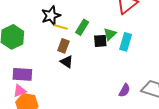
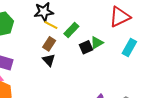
black square: (100, 41) -> (86, 47), turned -32
cyan rectangle: (126, 42) -> (129, 48), moved

